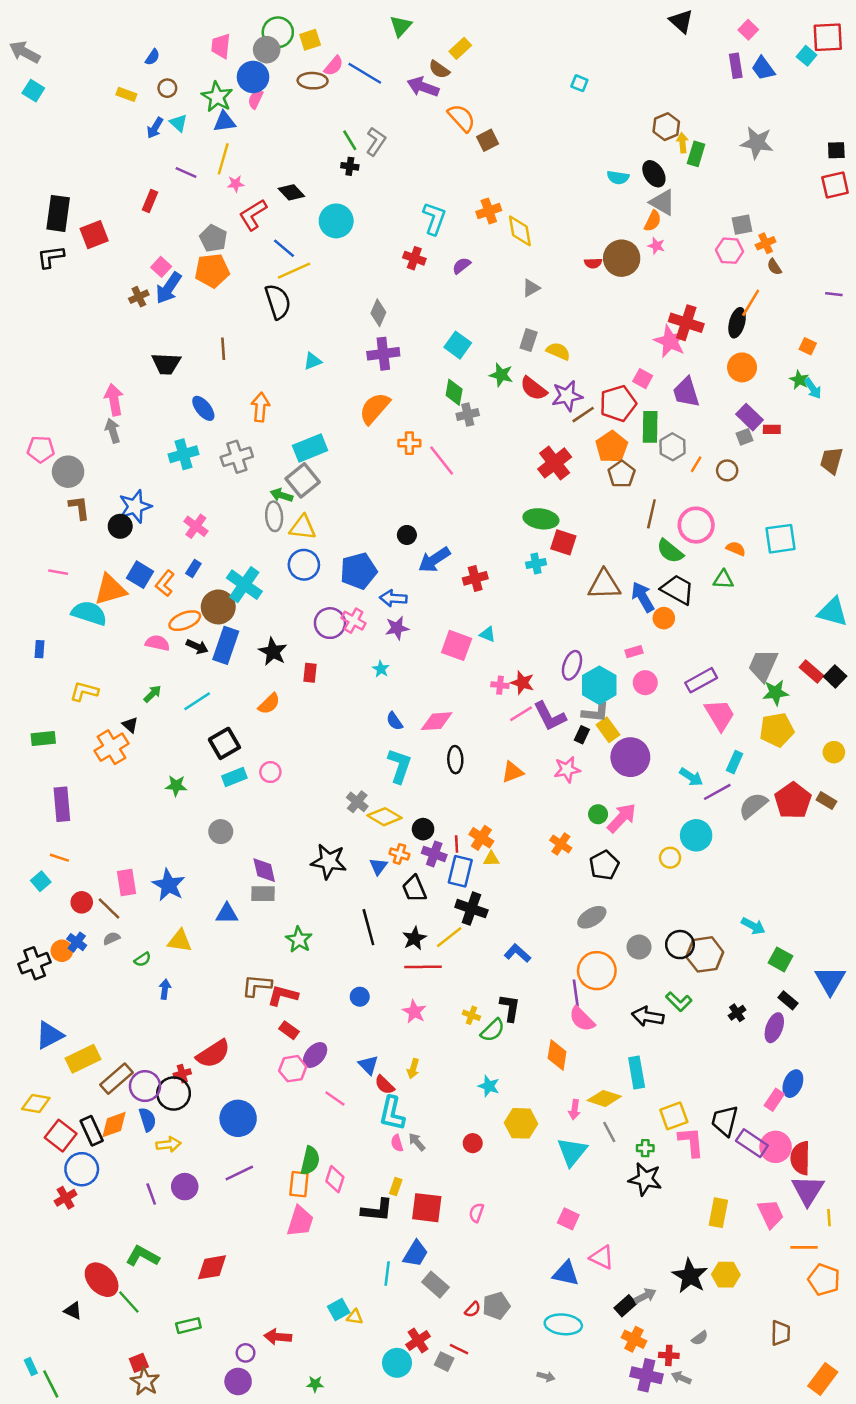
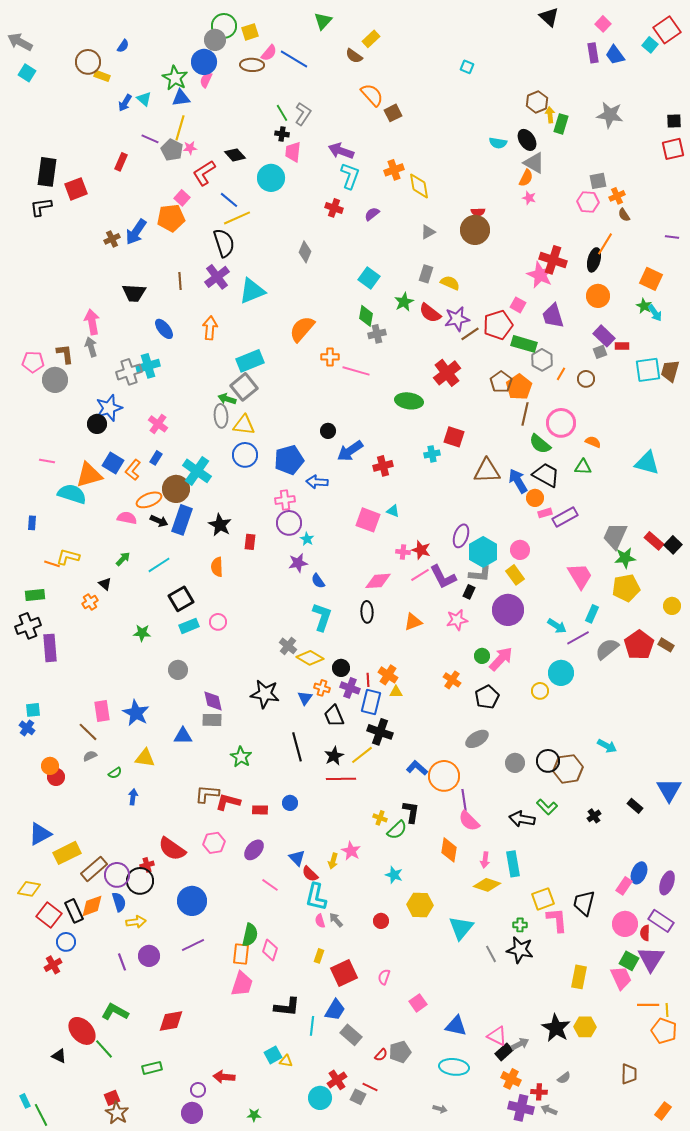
red square: (828, 37) -> (667, 30), turned -32
pink trapezoid: (221, 46) -> (293, 152), moved
purple arrow: (423, 87) -> (341, 151), moved
brown circle: (167, 88) -> (88, 62), moved, size x1.6
gray pentagon: (213, 238) -> (172, 150), moved
brown circle: (622, 258) -> (475, 230), moved
pink square: (161, 267) -> (182, 198), moved
orange square: (808, 346) -> (651, 279), size x1.6
purple cross: (383, 354) -> (217, 277), moved, turned -30
cyan triangle: (313, 361) -> (252, 291), size x1.8
green star: (501, 375) -> (404, 302), turned 30
green rectangle: (650, 427) -> (524, 344), turned -75
orange pentagon: (612, 447) -> (519, 387), moved
gray cross: (237, 457) -> (129, 372), moved
pink line: (442, 460) -> (356, 371), turned -36
brown L-shape: (79, 508) -> (65, 354), moved
green ellipse: (541, 519) -> (409, 401), moved
cyan square: (781, 539) -> (648, 370), moved
cyan triangle: (833, 612) -> (647, 463), moved
pink cross: (354, 621) -> (285, 500), turned -36
purple circle: (330, 623) -> (289, 523), moved
purple star: (397, 628) -> (298, 563), moved
pink rectangle: (634, 652) -> (545, 513), moved
purple rectangle: (701, 680) -> (565, 517), moved
orange semicircle: (269, 704) -> (217, 567), turned 132
pink diamond: (437, 721) -> (378, 581), moved
yellow rectangle: (608, 730) -> (515, 575), moved
orange cross: (111, 747) -> (90, 602), size x0.6
orange line: (59, 858) -> (52, 564), moved
cyan square: (41, 881) -> (33, 710), turned 35
red circle: (82, 902) -> (56, 777), moved
blue cross: (77, 942) -> (27, 728), moved
green square: (781, 959) -> (629, 961), moved
black cross: (35, 963) -> (28, 626), moved
orange circle: (597, 971) -> (444, 776), moved
pink star: (414, 1012) -> (351, 851), moved
purple ellipse: (774, 1028) -> (667, 883), moved
red rectangle: (289, 1030) -> (260, 810), moved, turned -35
red semicircle: (213, 1054) -> (172, 849), turned 68
pink hexagon: (293, 1069) -> (214, 843), moved
pink arrow: (574, 1110) -> (485, 860), moved
gray line: (609, 1132) -> (491, 954), moved
purple rectangle: (752, 1143) -> (661, 921), moved
red semicircle: (800, 1158) -> (645, 933), size x0.6
blue circle: (82, 1169) -> (66, 942), size x0.7
red square: (427, 1208) -> (344, 973), turned -32
black L-shape: (377, 1210) -> (287, 1007), moved
yellow line: (829, 1218) -> (667, 1010), moved
pink square: (568, 1219) -> (418, 1003), moved, turned 30
pink triangle: (602, 1257) -> (497, 1036), moved
orange rectangle: (823, 1379) -> (663, 1111), size x0.7

